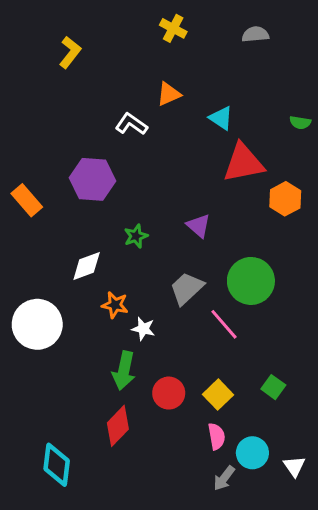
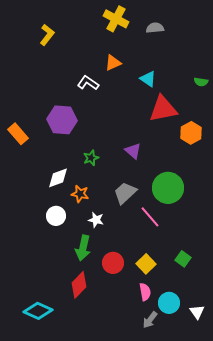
yellow cross: (173, 28) -> (116, 19), size x1.4
gray semicircle: (255, 34) -> (155, 28), moved
orange star: (115, 305) -> (80, 194), moved
white circle: (37, 324) -> (56, 216), moved, size x0.6
cyan diamond: (57, 465) -> (38, 311), turned -72

